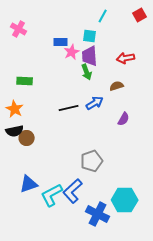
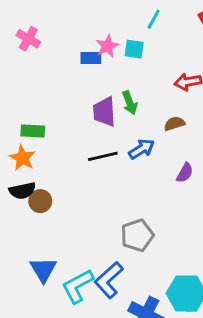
pink star: (72, 52) -> (107, 46), moved
purple trapezoid: (90, 56) -> (104, 112), moved
green rectangle: (25, 81) -> (33, 131), moved
blue triangle: (29, 184) -> (43, 270), turned -42

